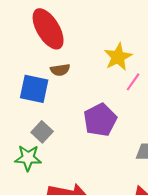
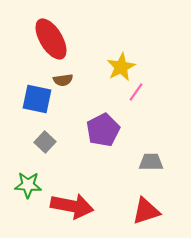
green star: (28, 158) -> (28, 185), moved

